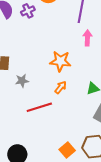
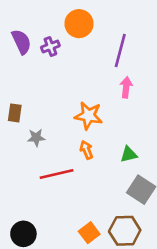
orange arrow: (61, 87) -> (86, 150), turned -64

